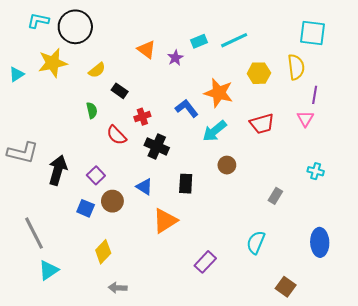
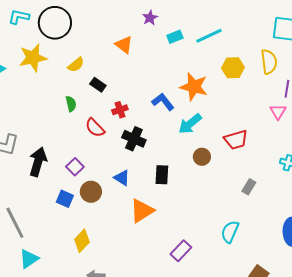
purple star: (175, 58) -> (150, 18), moved
red trapezoid: (262, 124) -> (236, 140), moved

